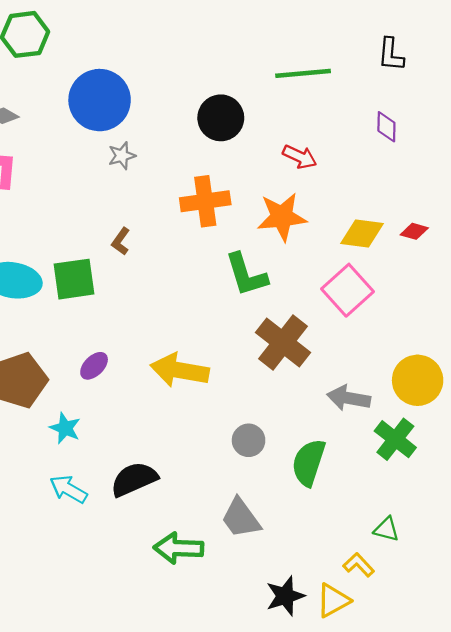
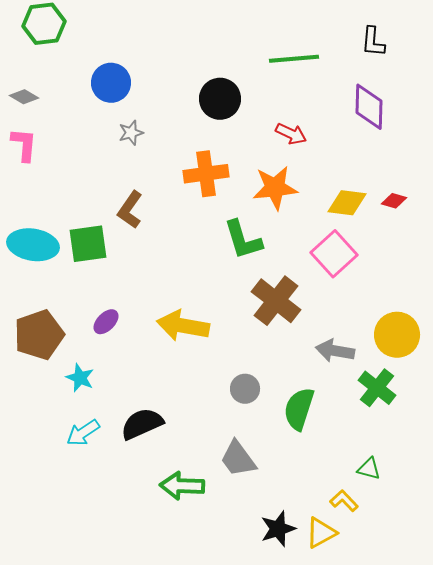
blue circle: (100, 100) -> (111, 83), size x0.7
purple diamond: (386, 127) -> (369, 107), size x1.6
brown L-shape: (121, 241) -> (130, 210), size x1.5
cyan arrow: (68, 489) -> (83, 433), turned -64

